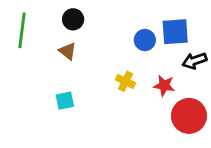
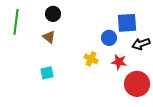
blue circle: (145, 40) -> (109, 38), moved

